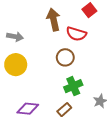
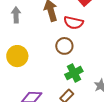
gray arrow: (15, 37) -> (16, 15), moved, turned -98

